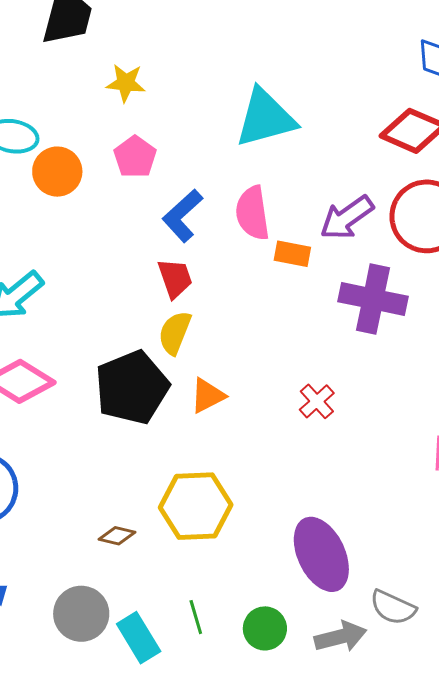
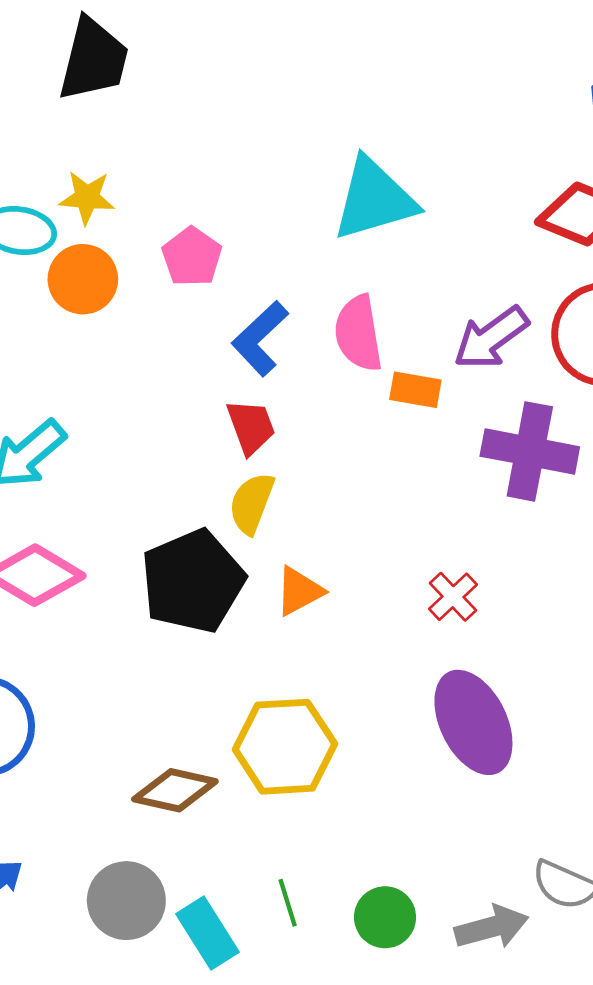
yellow star: (126, 83) -> (87, 197), moved
brown diamond: (117, 536) -> (175, 790), size x1.6
purple ellipse: (321, 554) -> (473, 722), moved

